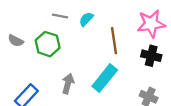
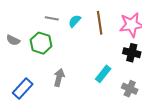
brown line: (114, 41) -> (100, 23), moved
cyan rectangle: (105, 78) -> (103, 74), moved, size x0.7

